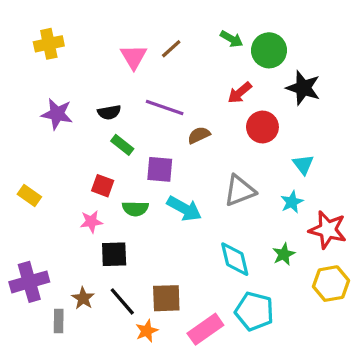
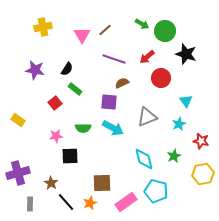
yellow cross: (49, 44) -> (43, 27), moved
purple line: (165, 107) -> (114, 59), moved
black semicircle: (109, 112) -> (67, 69), turned -48
purple square: (160, 169) -> (109, 102), moved
red square: (103, 186) -> (55, 103), moved, turned 32
red star: (328, 230) -> (201, 141), size x0.7
black line: (122, 301) -> (66, 202), moved
gray rectangle: (59, 321) -> (30, 204), moved

